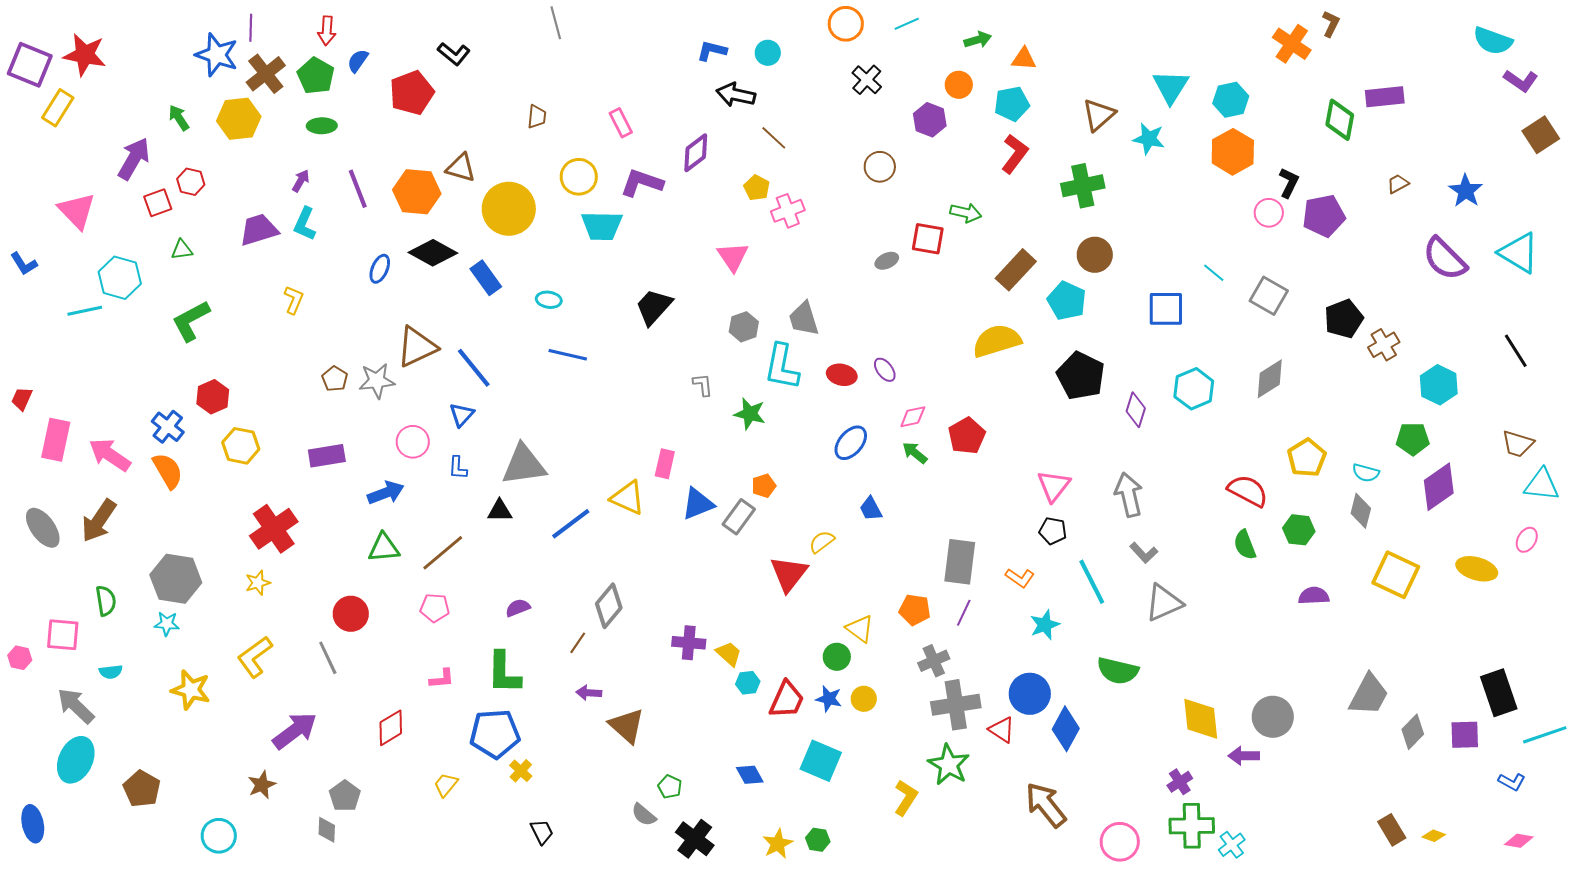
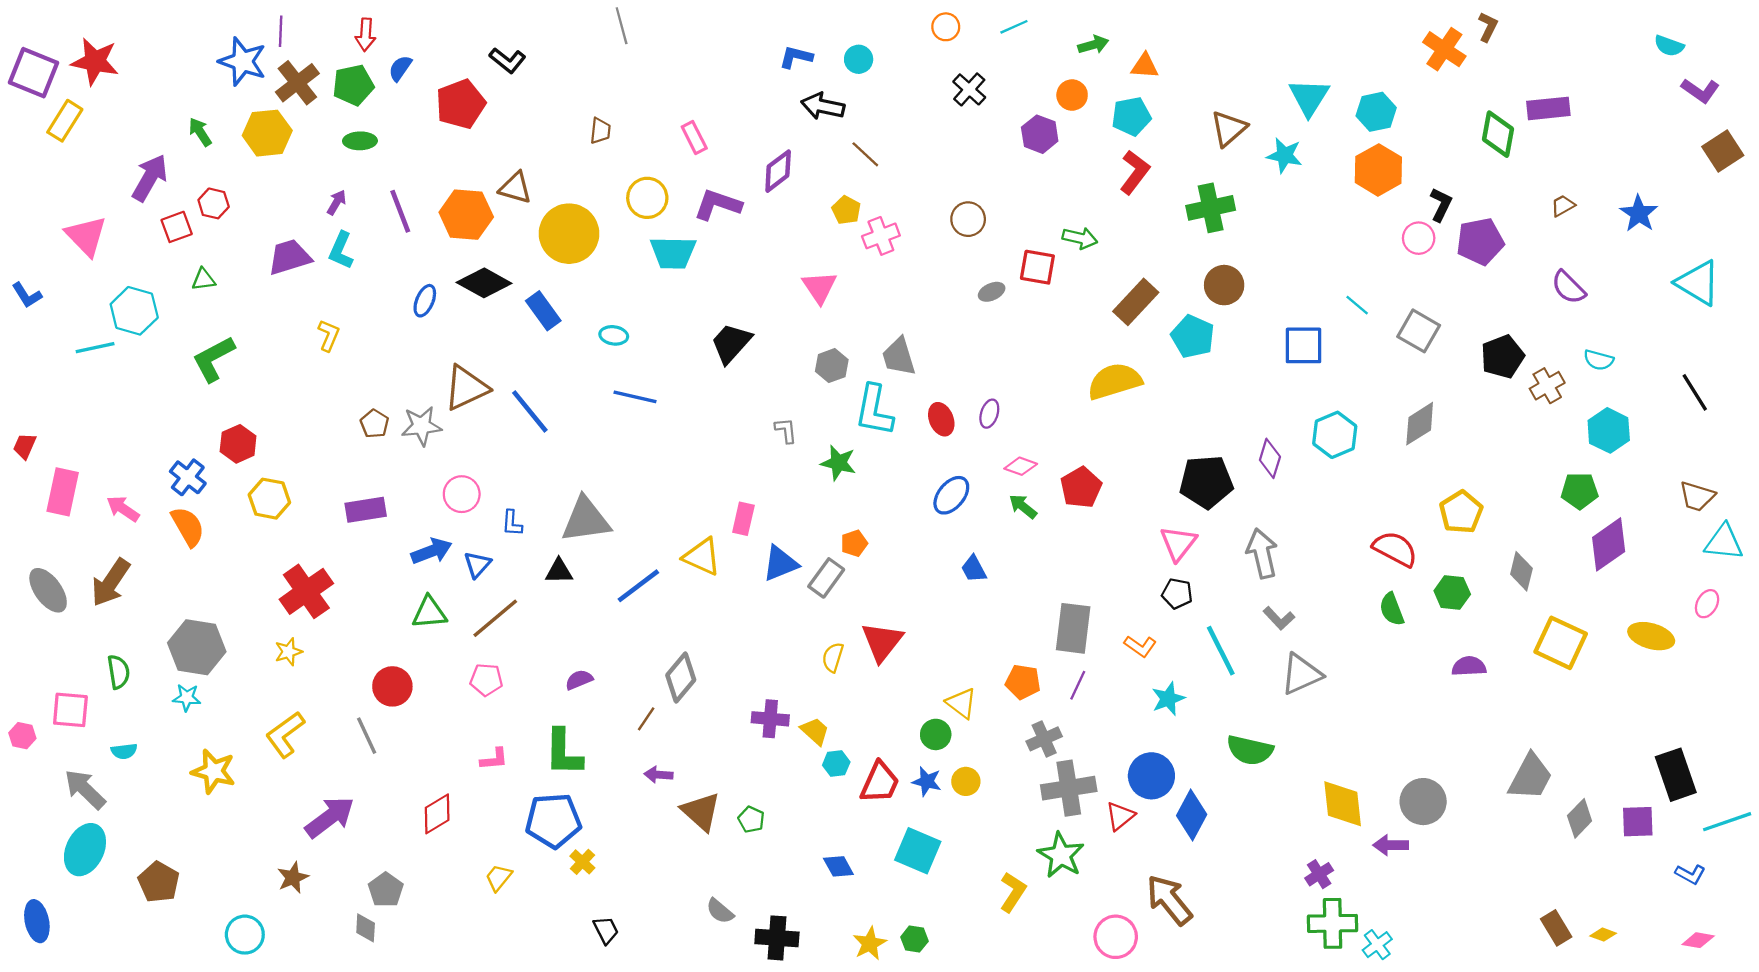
orange circle: (846, 24) -> (946, 27), size x0.7
cyan semicircle: (1493, 41) -> (1669, 46), size x0.7
green pentagon: (316, 76) -> (353, 85), turned 30
brown circle: (880, 167) -> (968, 219), moved
purple semicircle: (1445, 259) -> (1568, 287), moved, size x0.7
purple ellipse: (885, 370) -> (989, 414), turned 55
red ellipse: (842, 375) -> (941, 419), turned 56
black pentagon: (1081, 376) -> (1206, 482), moved, turned -30
blue triangle: (462, 415) -> (477, 565), moved
pink diamond: (913, 417) -> (1021, 466), turned 32
pink arrow: (110, 455) -> (123, 509), size x0.7
cyan semicircle: (1366, 473) -> (1599, 360), moved
yellow semicircle: (822, 542) -> (833, 657), moved, turned -36
red triangle: (1002, 730) -> (1120, 816), turned 48
green pentagon: (670, 787) -> (751, 819), moved
black cross: (695, 839) -> (777, 938), turned -33
pink circle: (1120, 842) -> (1116, 937), moved

